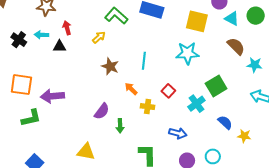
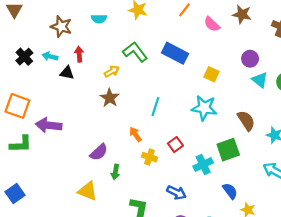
yellow square: (197, 21) -> (211, 74), moved, size x0.6
brown semicircle: (236, 46) -> (246, 121), moved
brown star: (110, 66) -> (110, 98), moved
yellow triangle: (86, 152) -> (88, 191), moved

